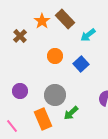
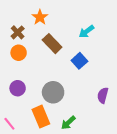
brown rectangle: (65, 19) -> (52, 44), moved
orange circle: (55, 56) -> (19, 53), moved
green arrow: (71, 113) -> (68, 123), moved

